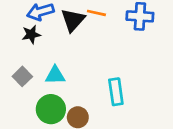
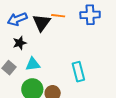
black star: (31, 34) -> (20, 43), moved

